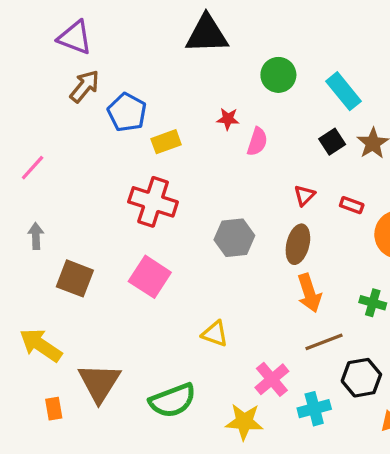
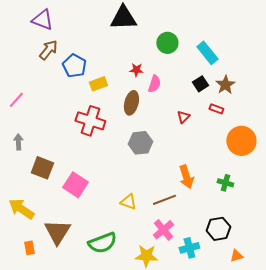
red rectangle: (352, 205) -> (216, 109), moved
brown ellipse: (298, 244) -> (131, 103), moved
pink square: (150, 277) -> (75, 185), moved
brown line: (324, 342) -> (164, 200), moved

